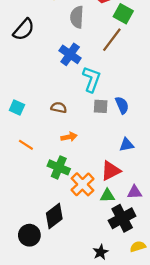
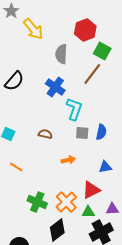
black semicircle: (24, 30) -> (14, 81), moved
blue semicircle: (122, 105) -> (101, 132), turned 35
orange arrow: (69, 137) -> (68, 160), moved
green cross: (59, 167) -> (37, 202), moved
black diamond: (54, 216) -> (57, 230), moved

